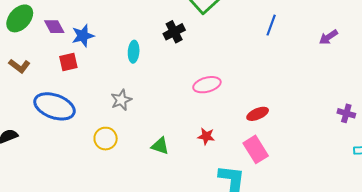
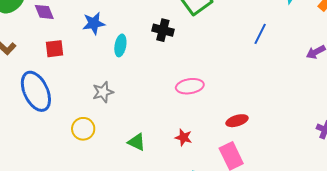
black cross: (174, 32) -> (163, 30), turned 35
blue star: (83, 36) -> (94, 23), moved
blue ellipse: (54, 106) -> (36, 91), turned 39

